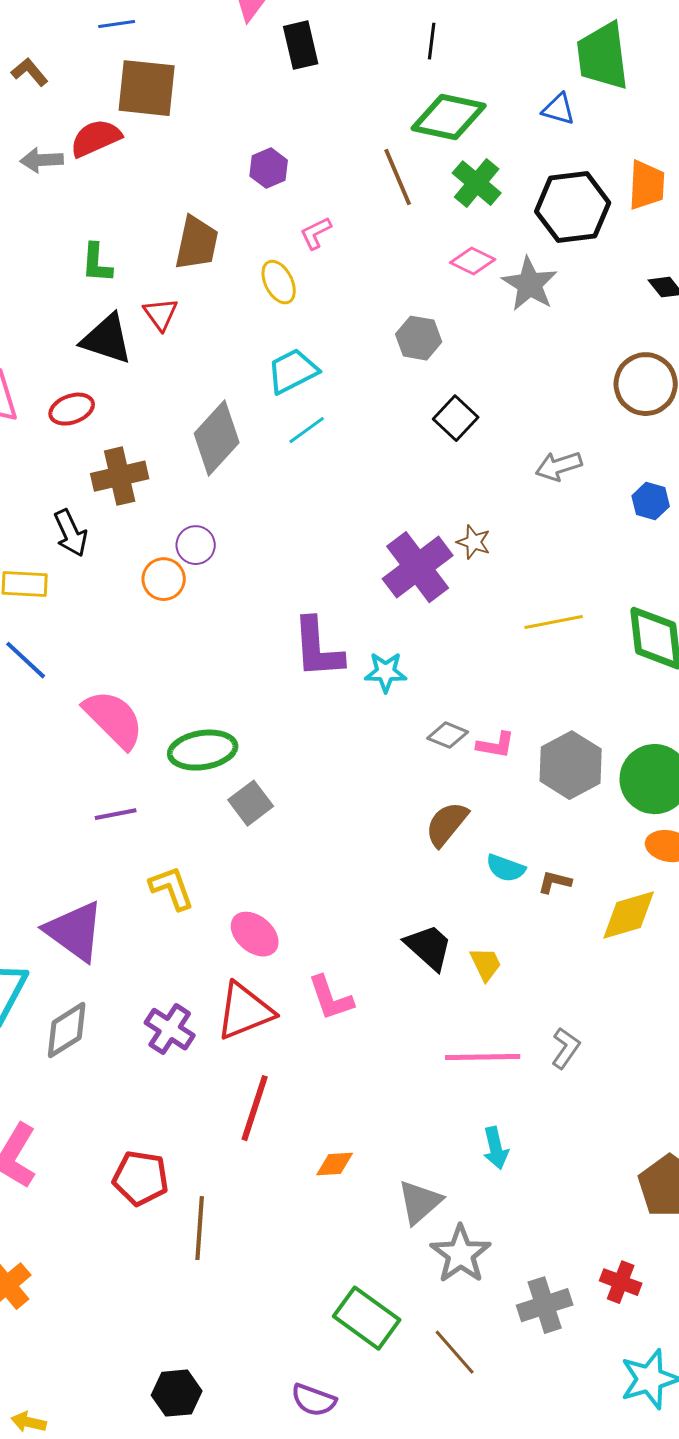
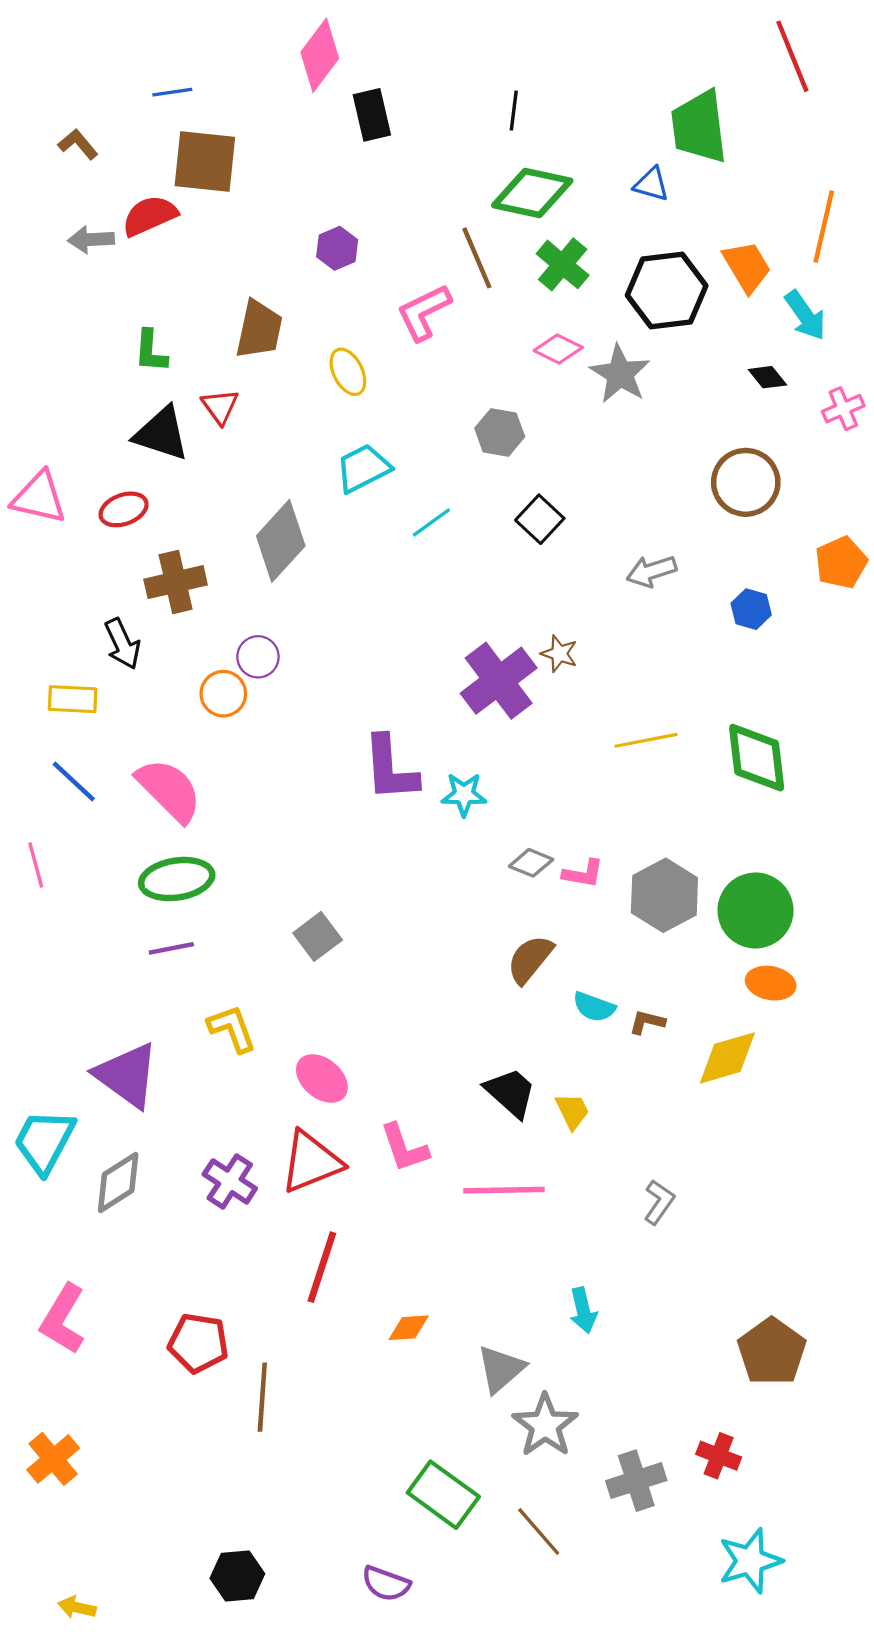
orange trapezoid: (647, 185) -> (747, 267), turned -34
pink L-shape: (316, 233) -> (424, 312), moved, size x1.6
cyan line: (307, 430) -> (431, 522), moved
pink semicircle: (114, 719) -> (169, 790), moved
green ellipse: (203, 750) -> (177, 879), moved
pink line: (483, 1057) -> (504, 1190), moved

